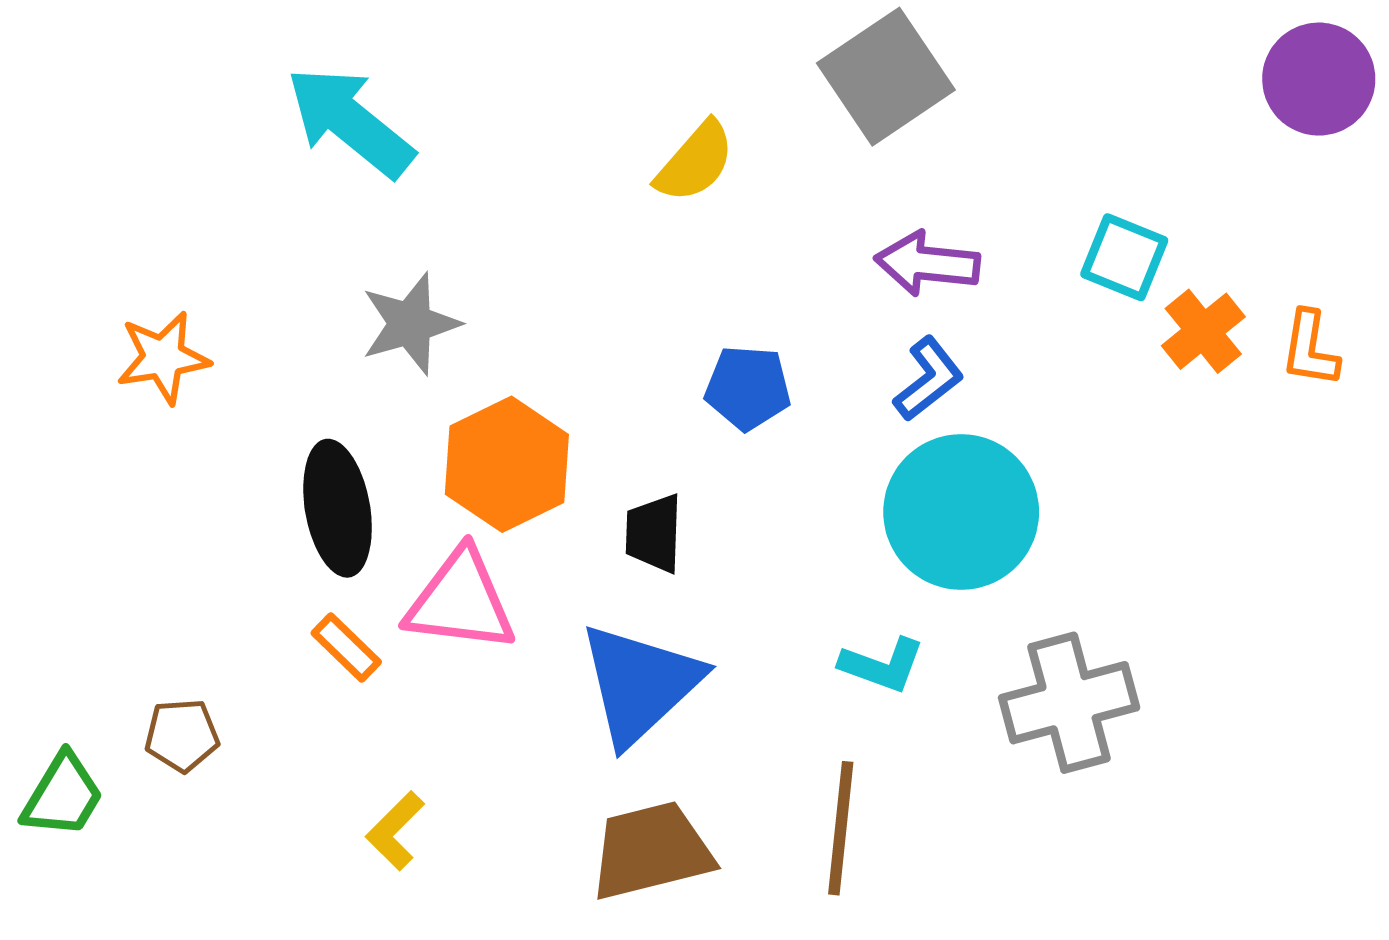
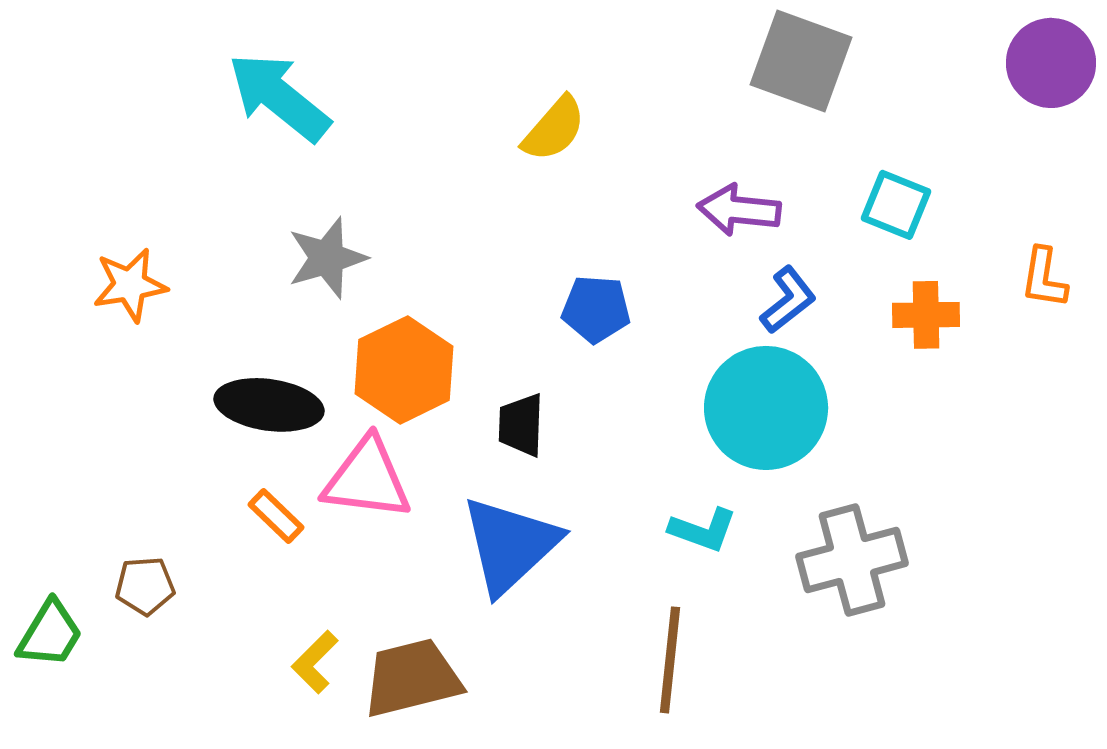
gray square: (886, 77) -> (801, 61), moved, turned -36
orange cross: (1203, 331) -> (926, 315), moved, turned 38
blue L-shape: (929, 379) -> (788, 300), moved
black ellipse: (338, 508) -> (269, 405), turned -72
brown trapezoid: (651, 851) -> (412, 678), moved

